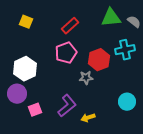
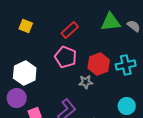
cyan cross: (125, 50) -> (126, 65), moved
pink pentagon: (66, 53) -> (66, 57), turned -30

